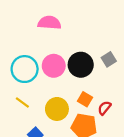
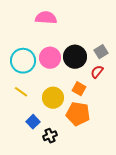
red semicircle: (104, 108) -> (97, 72), moved

